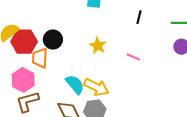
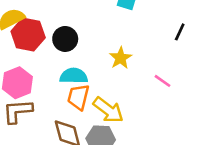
orange trapezoid: (40, 58) -> (78, 97), moved
cyan semicircle: (75, 84) -> (74, 76), moved, turned -60

